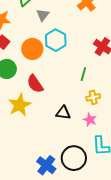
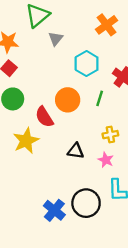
cyan hexagon: (56, 40) -> (87, 64), moved
orange circle: (32, 49) -> (68, 100), moved
green line: (83, 74) -> (100, 98), moved

